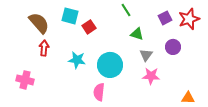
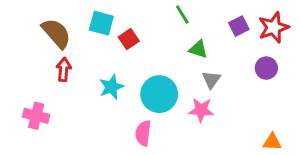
purple circle: (173, 47) -> (266, 68), moved
cyan star: (77, 60) -> (111, 87), turned -30
pink star: (151, 76) -> (201, 110), moved

